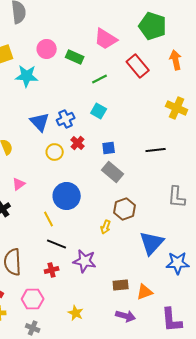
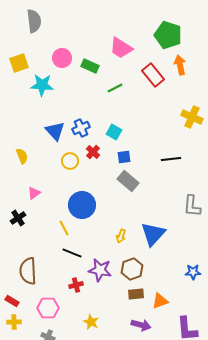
orange arrow: (176, 60) -> (180, 65), moved
cyan square: (99, 111) -> (114, 132), moved
brown hexagon: (125, 209) -> (132, 269), moved
blue triangle: (152, 243) -> (153, 234), moved
blue star: (178, 263) -> (193, 272), size x0.7
red cross: (52, 270) -> (76, 285), moved

